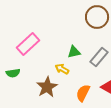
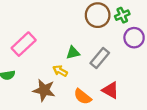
brown star: (47, 87) -> (44, 90), turned -30
orange semicircle: (83, 93) -> (83, 97), turned -78

